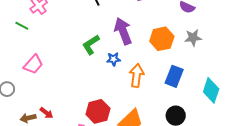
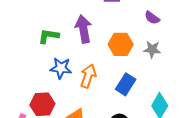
green L-shape: (91, 45) -> (49, 36), turned 30
blue star: (114, 59) -> (61, 68), moved, size x1.5

